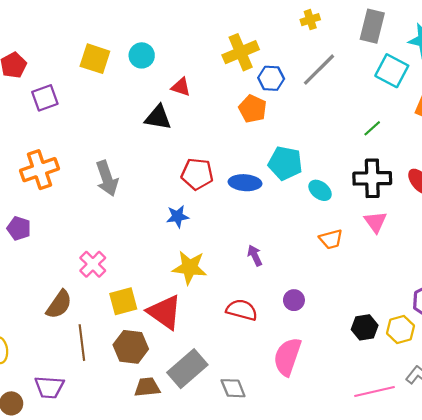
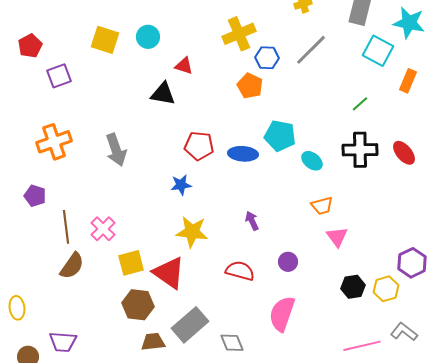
pink triangle: (375, 222) -> (337, 237), moved
brown line: (82, 343) -> (66, 227), moved

